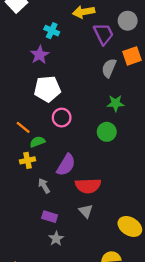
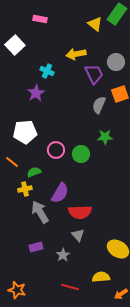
white pentagon: (47, 89) -> (25, 132), moved
orange line: (23, 127) -> (12, 162), moved
green circle: (107, 132) -> (81, 154), moved
gray arrow: (44, 186) -> (40, 212), size x1.6
purple rectangle: (50, 217) -> (36, 247), moved, turned -32
gray star: (56, 239) -> (63, 255), moved

